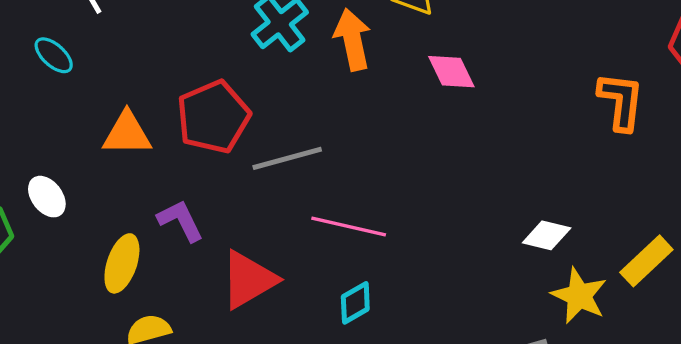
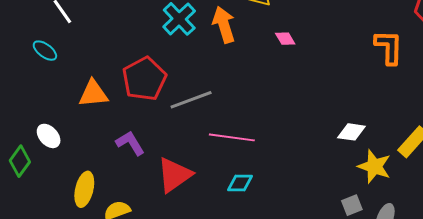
pink diamond: (451, 72) -> (285, 39), size x0.7
yellow ellipse: (122, 263) -> (84, 189), moved
cyan diamond: (355, 303) -> (240, 183), turned 36

